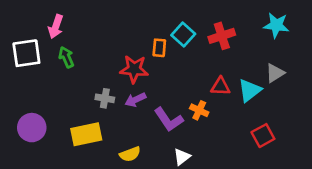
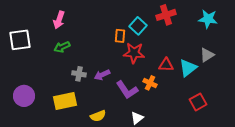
pink arrow: (56, 27) -> (59, 20), moved
red cross: (222, 36) -> (166, 15), moved
green arrow: (66, 57) -> (62, 47), moved, turned -91
red star: (134, 69) -> (134, 53), moved

